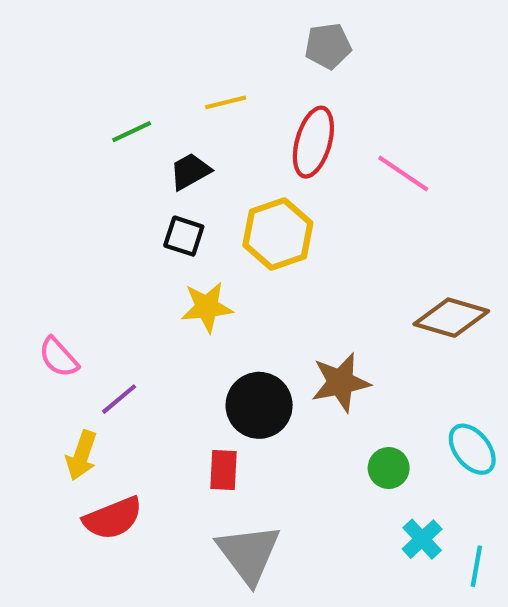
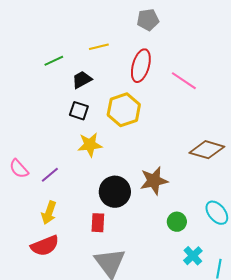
purple line: (119, 399) -> (50, 175), moved
yellow arrow: (81, 455) -> (49, 213), moved

